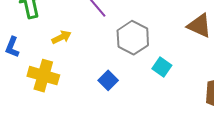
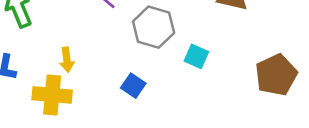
yellow arrow: (61, 37) -> (67, 60), moved, turned 120

